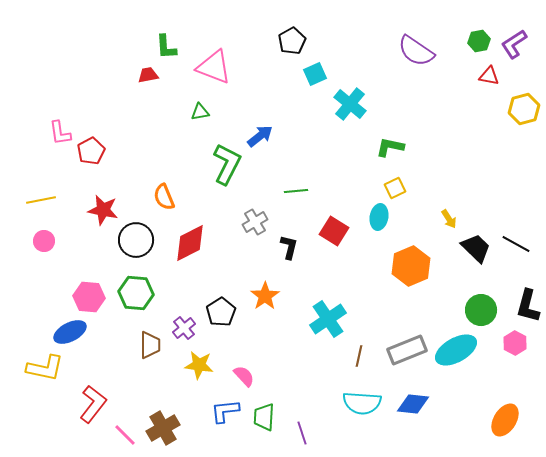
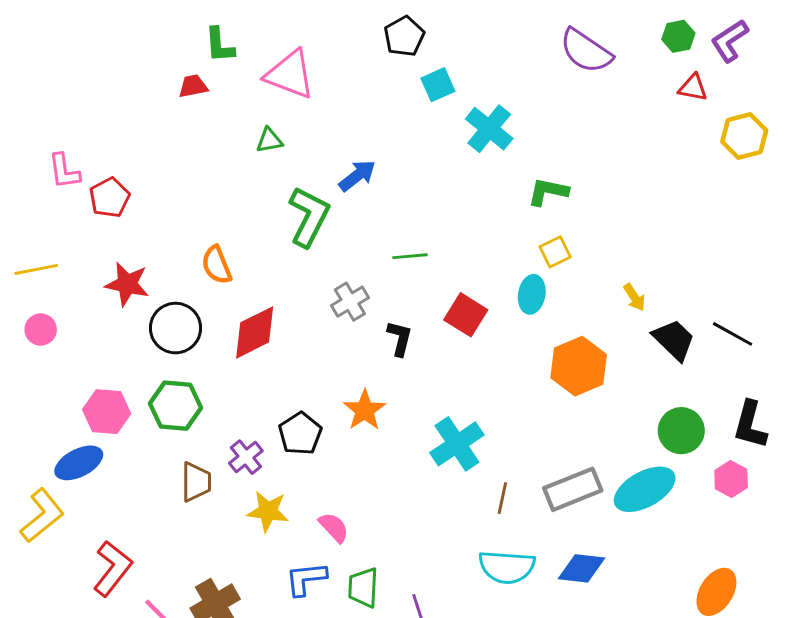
yellow L-shape: (45, 368) -> (42, 516), turned -51

